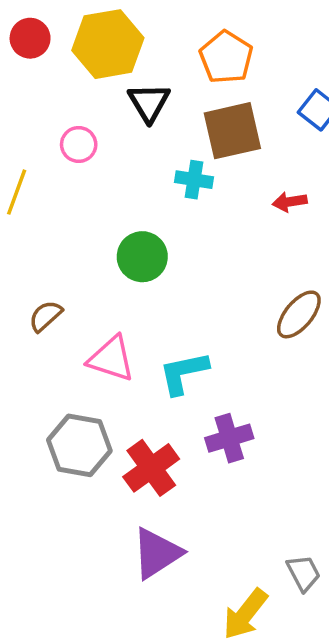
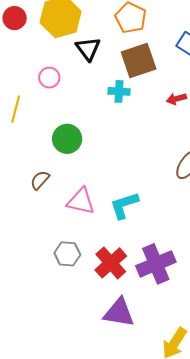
green circle: (142, 257) -> (67, 139), moved
purple cross: (229, 438) -> (156, 264), moved, size x1.4
gray hexagon: (79, 445) -> (67, 254), size x0.7
purple triangle: (157, 553) -> (119, 313), turned 48

